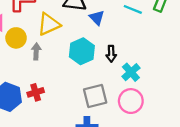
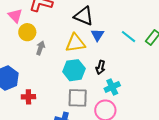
yellow triangle: (49, 24) -> (75, 43), moved
cyan hexagon: (82, 51) -> (74, 70), moved
red cross: (36, 92) -> (28, 97), moved

